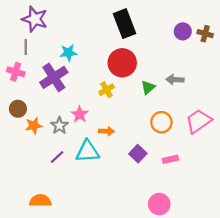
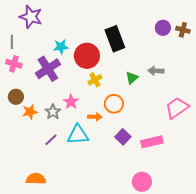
black rectangle: (124, 24) -> (115, 39), moved
gray line: (26, 47) -> (12, 42), moved
red circle: (122, 63) -> (87, 56), moved
orange circle: (161, 122) -> (114, 104), moved
pink rectangle: (170, 159) -> (152, 142), size x1.5

